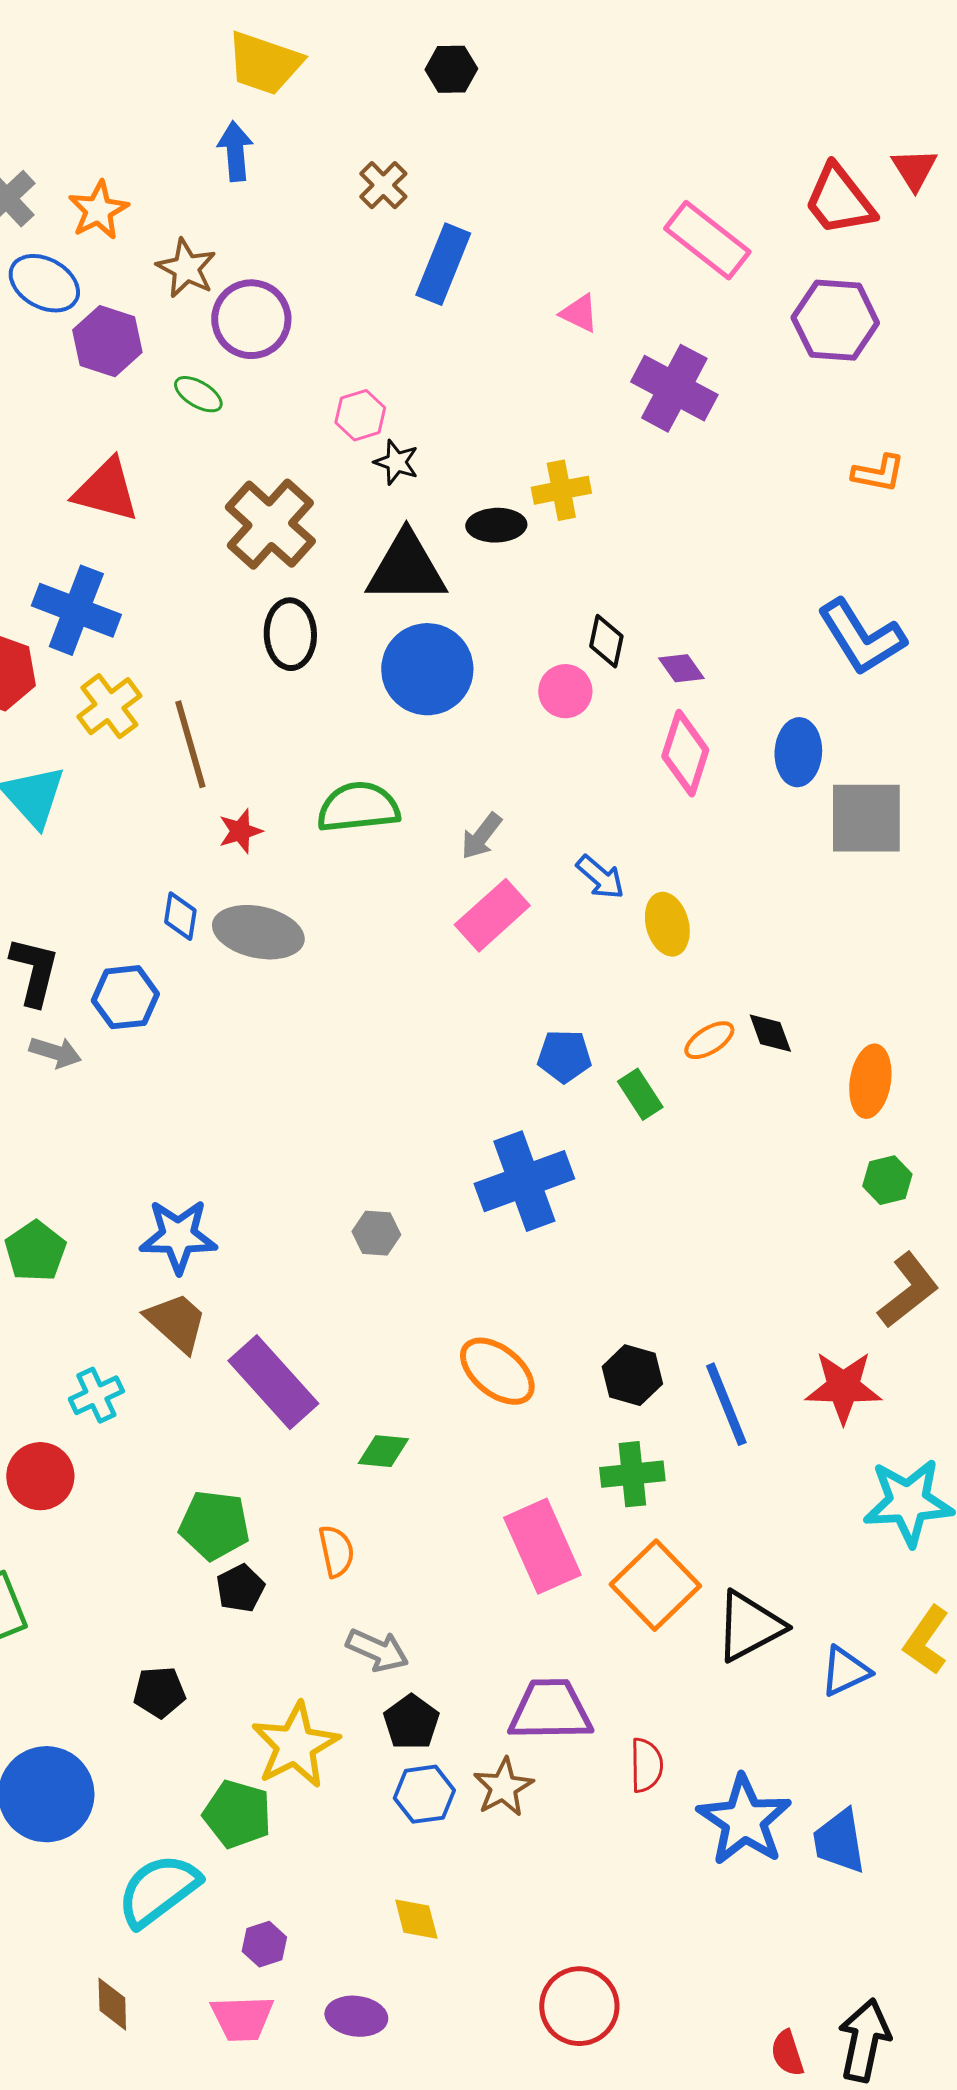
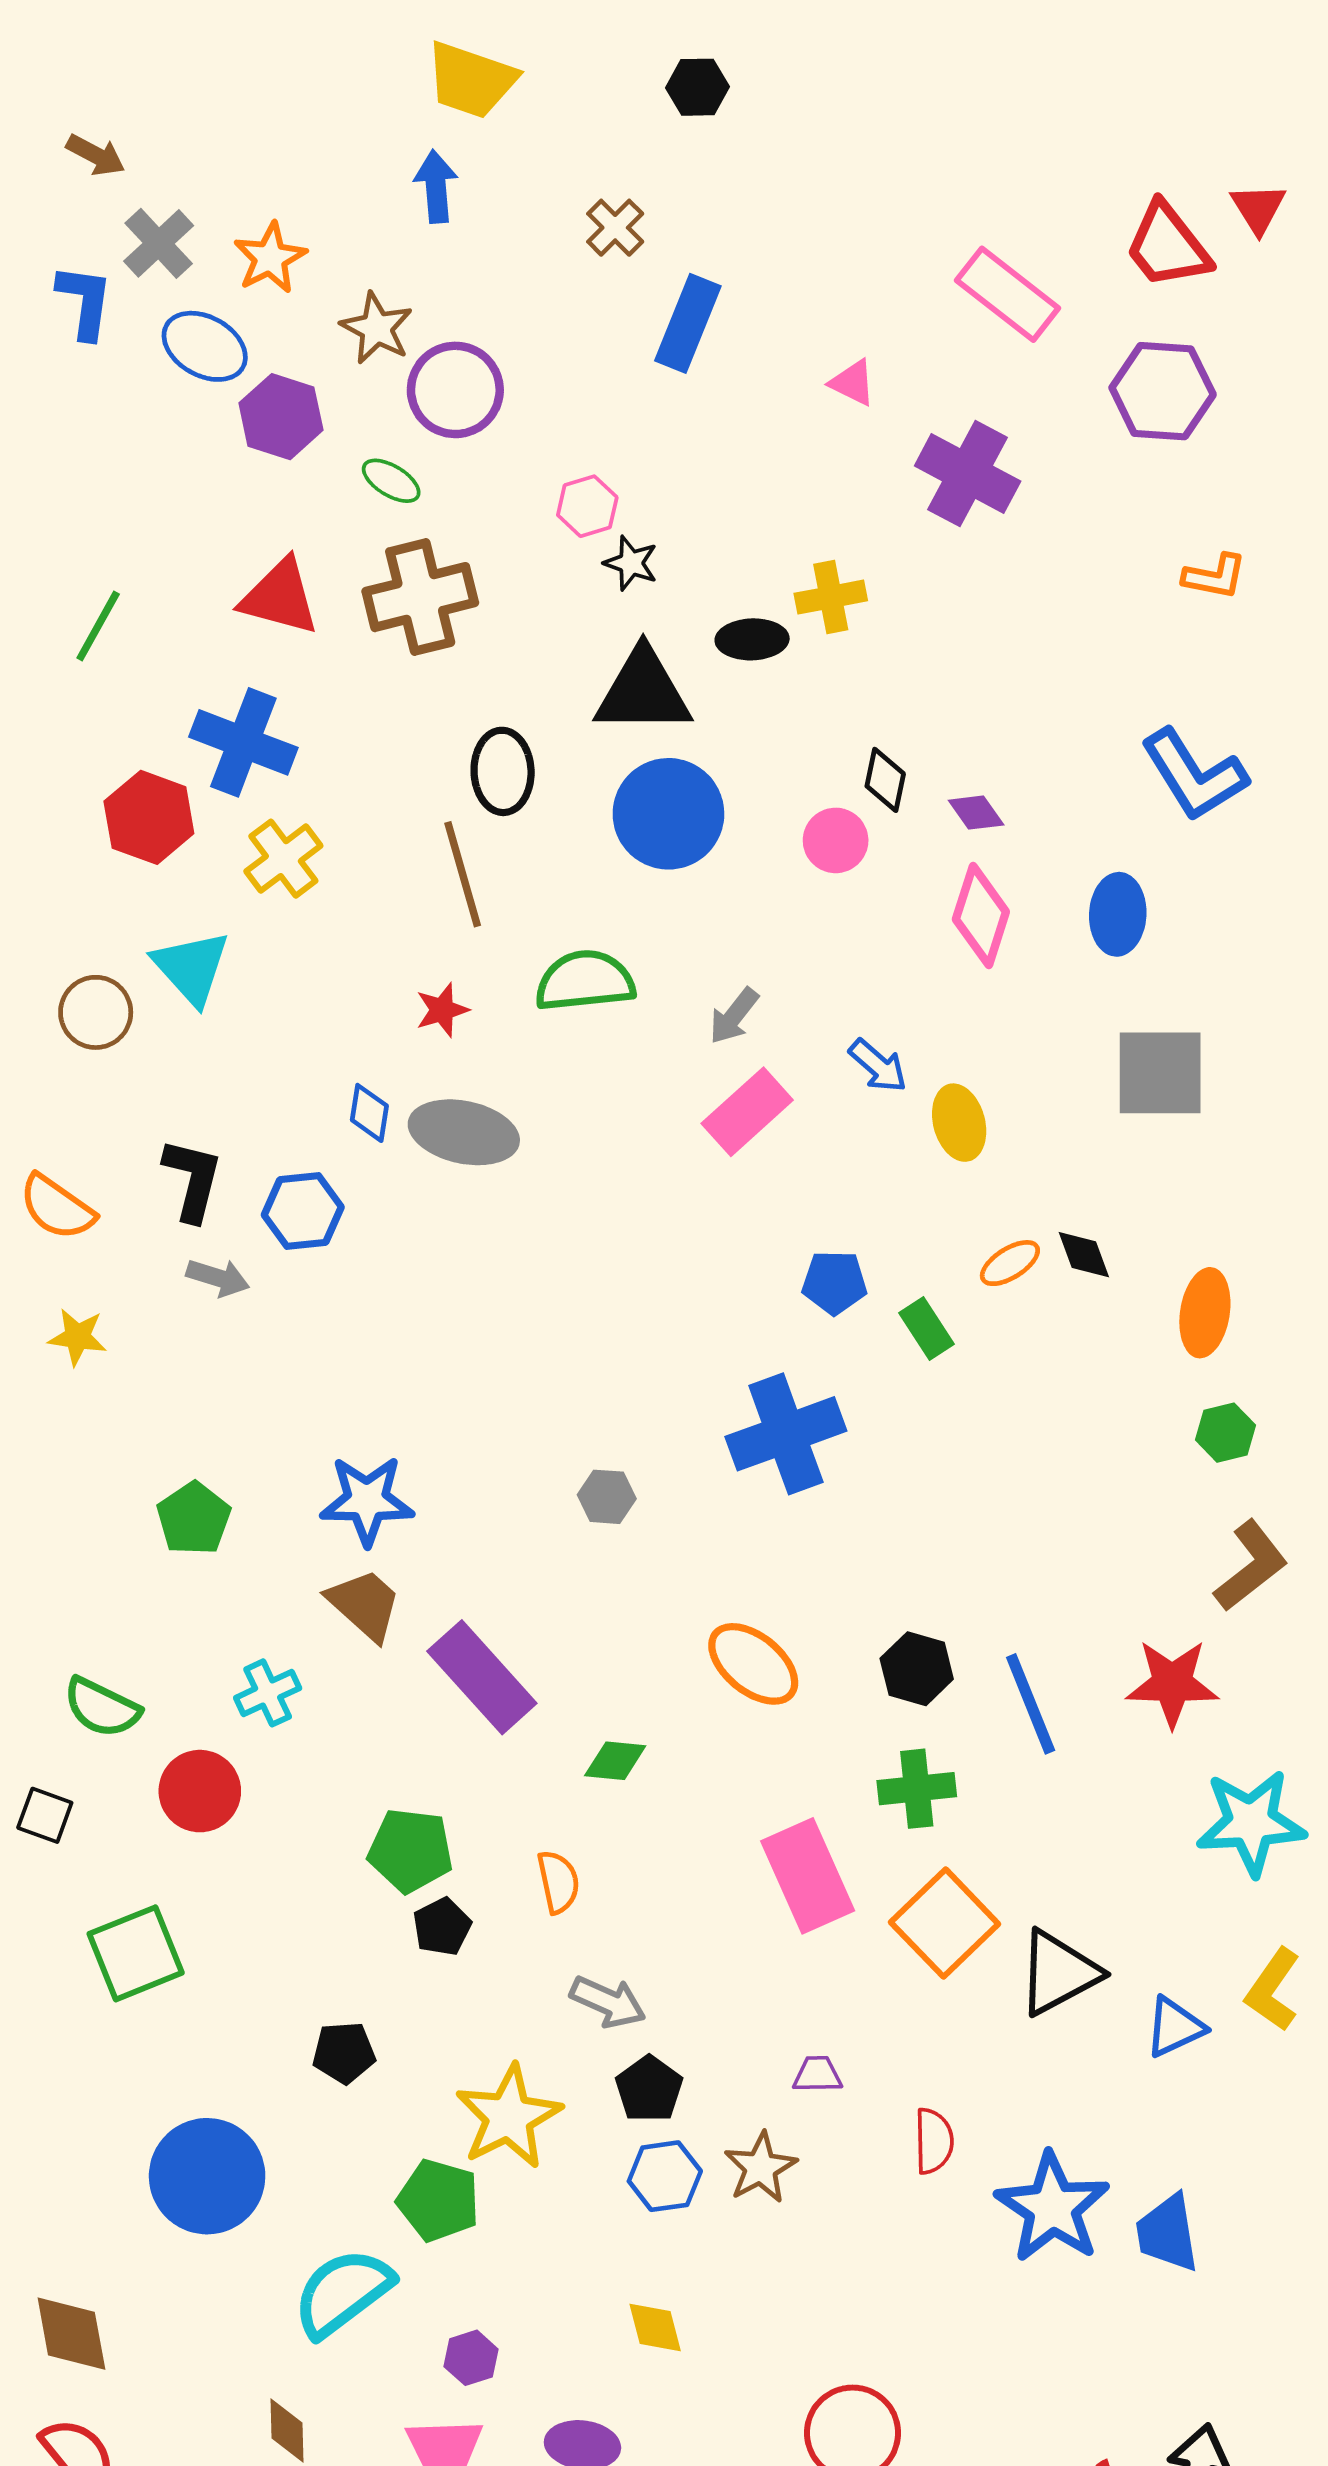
brown cross: (270, 524) -> (420, 597), moved, turned 34
brown line: (190, 744) -> (463, 874), moved
gray square: (866, 818) -> (1160, 1073), moved
purple trapezoid: (550, 1710) -> (817, 2074), size x0.5

